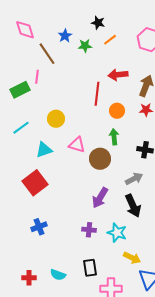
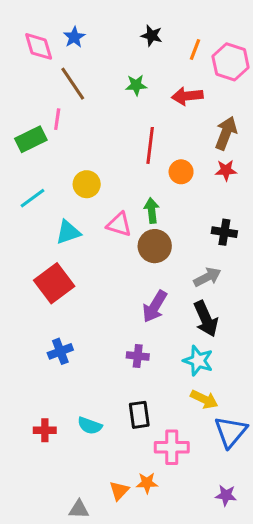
blue star: (65, 36) -> (74, 37), moved
orange line: (110, 40) -> (195, 50), moved, turned -32
green star: (85, 46) -> (136, 85), moved
red arrow: (118, 75) -> (187, 96), moved
green arrow: (114, 137) -> (152, 210), moved
cyan star: (117, 233) -> (198, 361), moved

